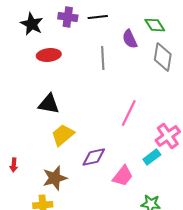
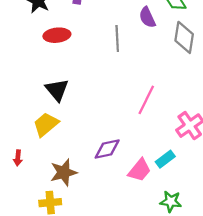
black triangle: (49, 104) -> (57, 90), turned 40
yellow trapezoid: (63, 135) -> (46, 124), moved
cyan rectangle: (152, 157) -> (165, 159), moved

